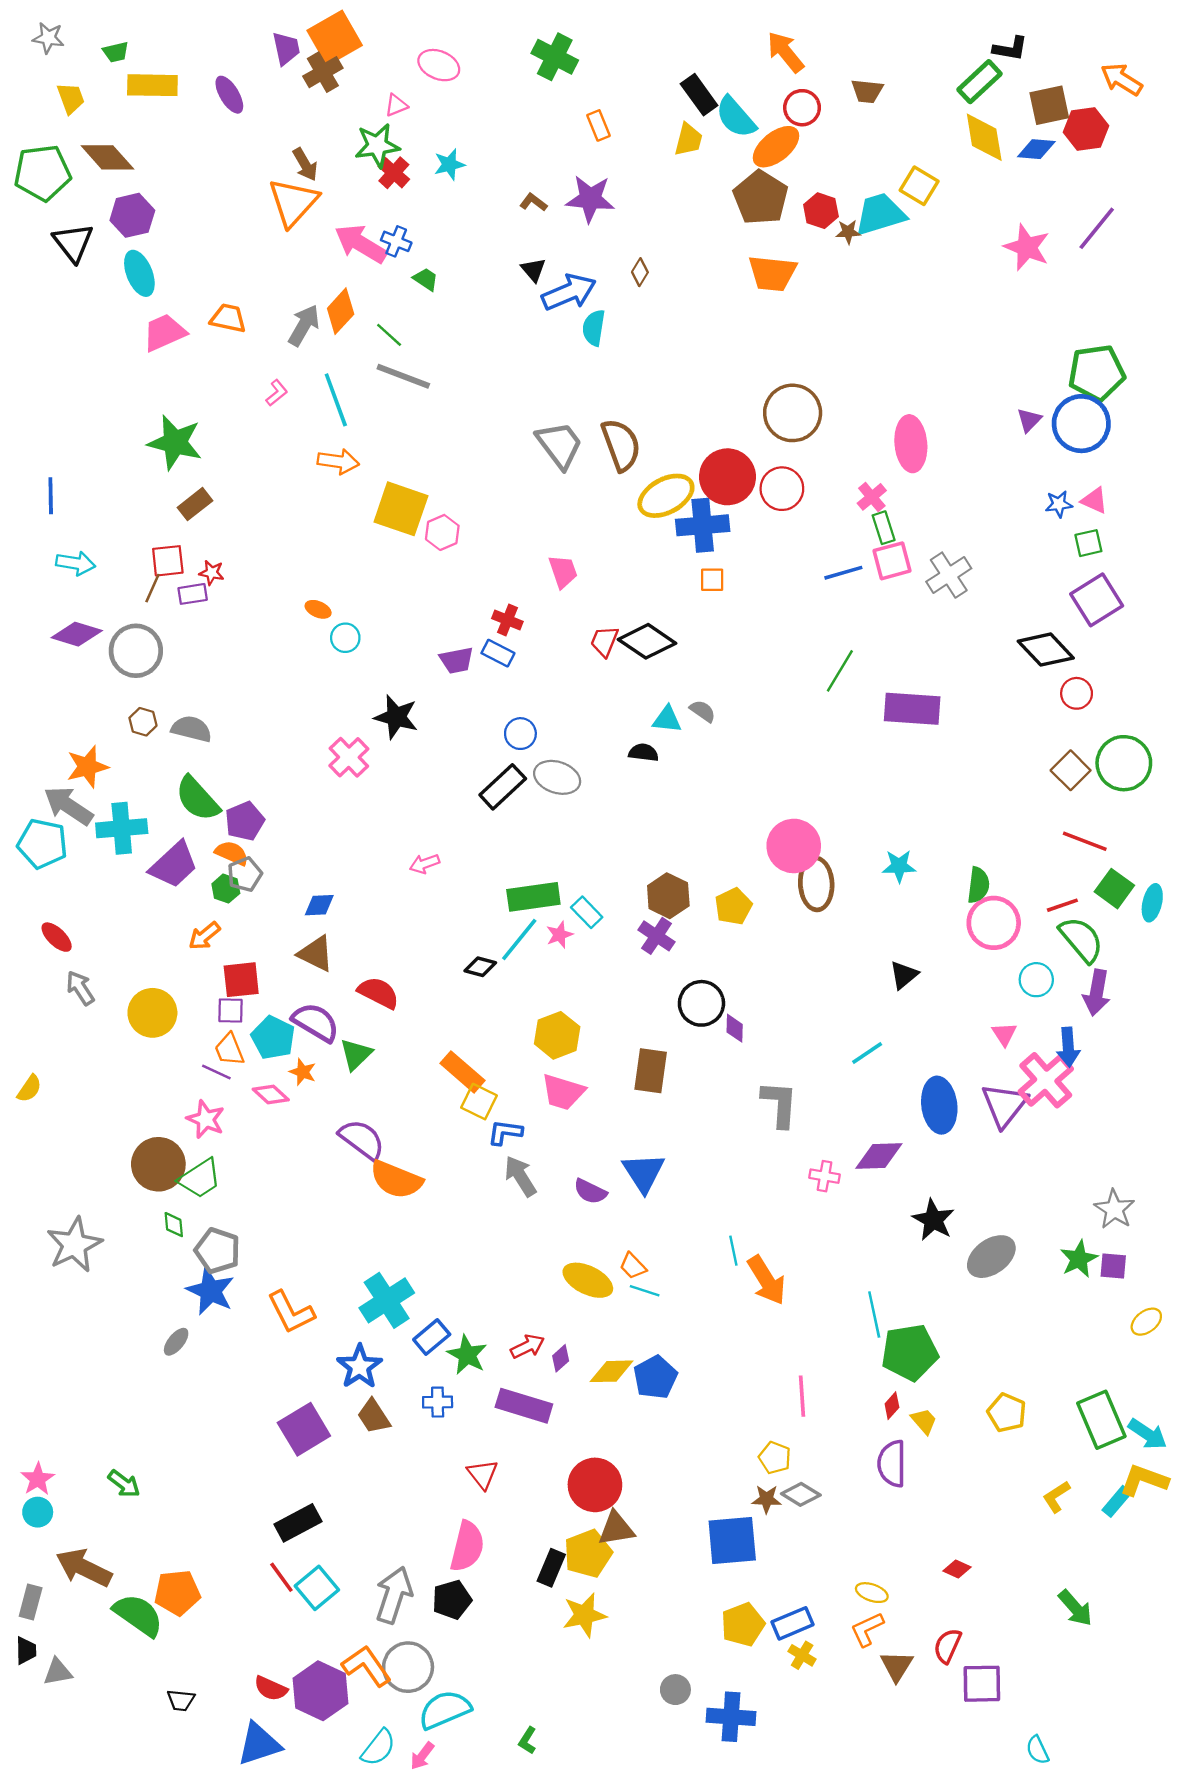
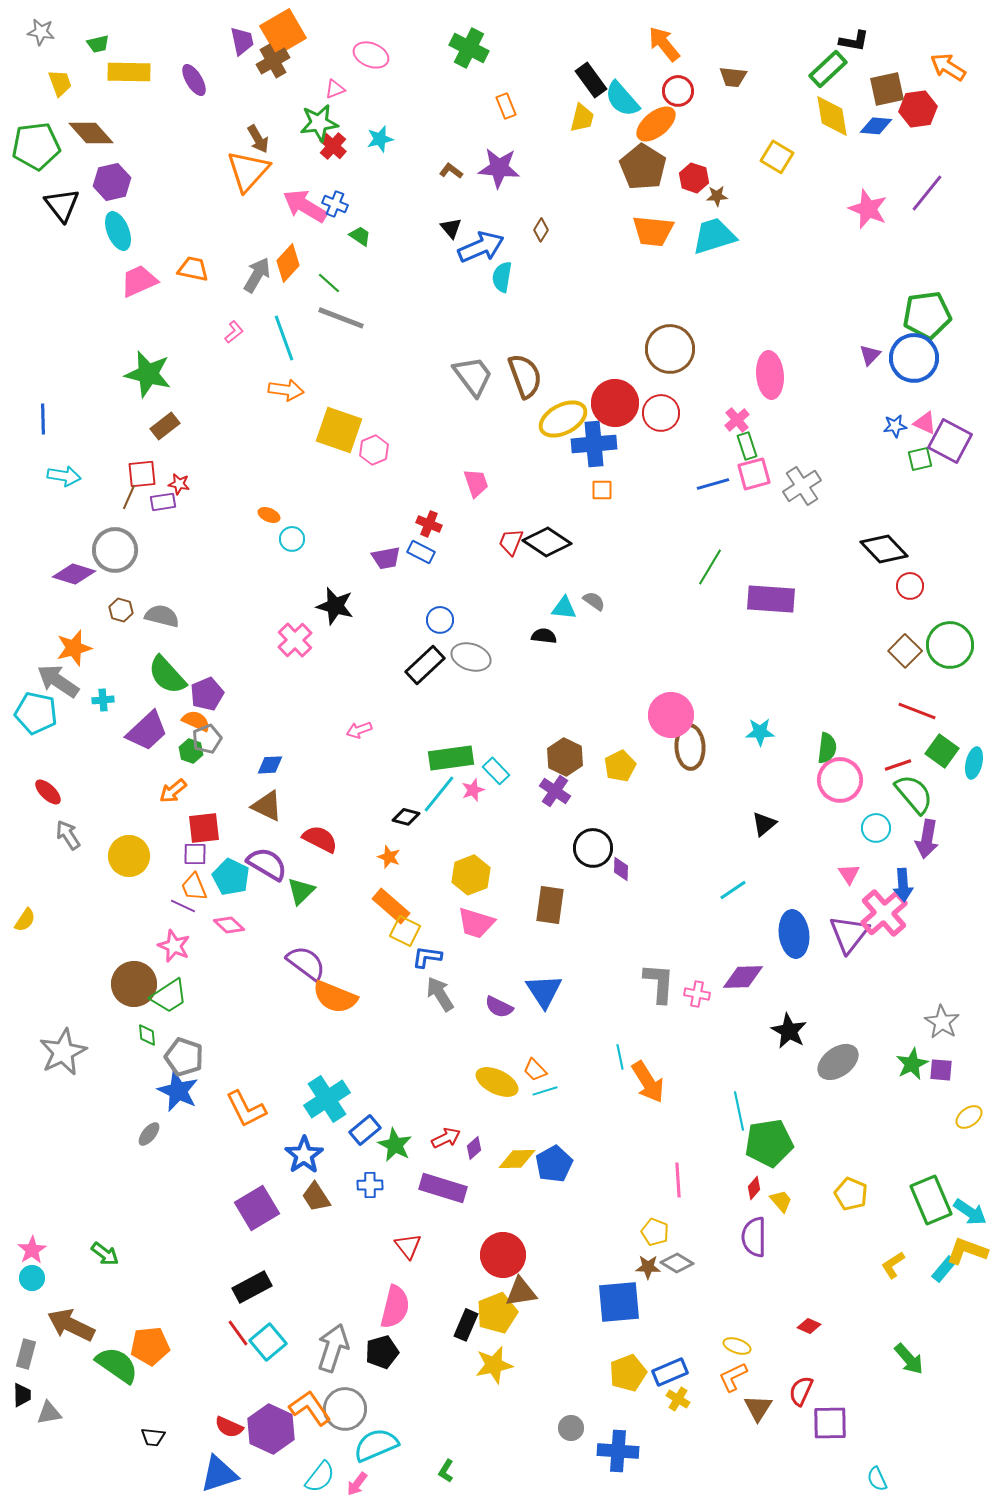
cyan trapezoid: (880, 214) -> (714, 236), moved
purple square: (1097, 600) -> (950, 441), moved, turned -30
purple diamond: (77, 634) -> (74, 574), moved
cyan cross: (122, 828) -> (103, 700), size x0.5
orange star: (303, 1072) -> (389, 857), moved
gray L-shape: (780, 1104) -> (659, 983), moved
cyan line: (645, 1291) -> (545, 1091), turned -35

